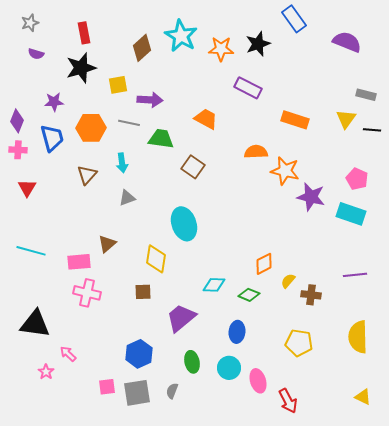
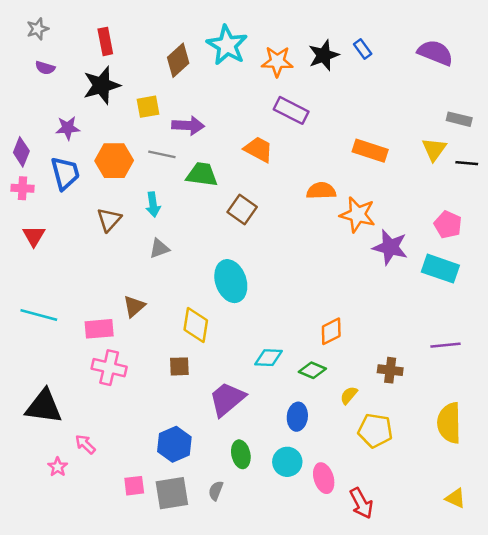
blue rectangle: (294, 19) -> (363, 49), moved, size x0.6
purple rectangle: (248, 88) -> (291, 110), moved
yellow semicircle: (288, 281) -> (349, 395), moved

